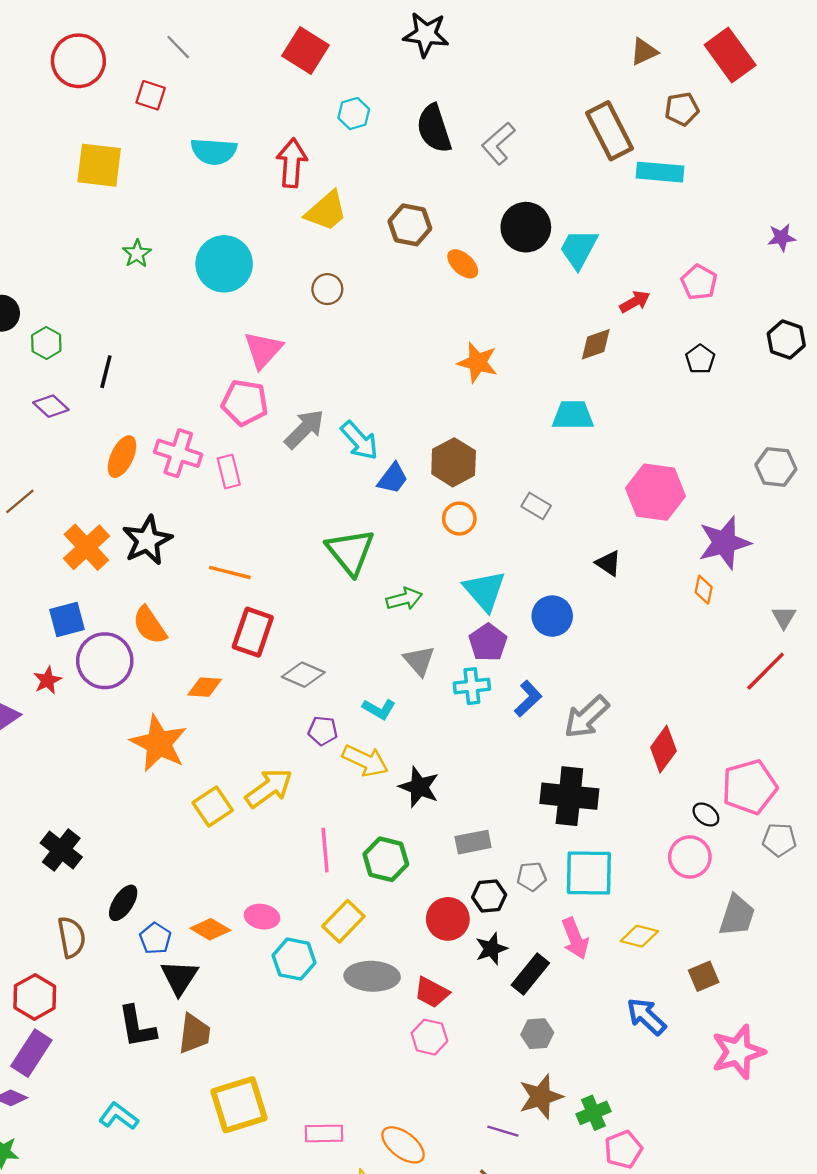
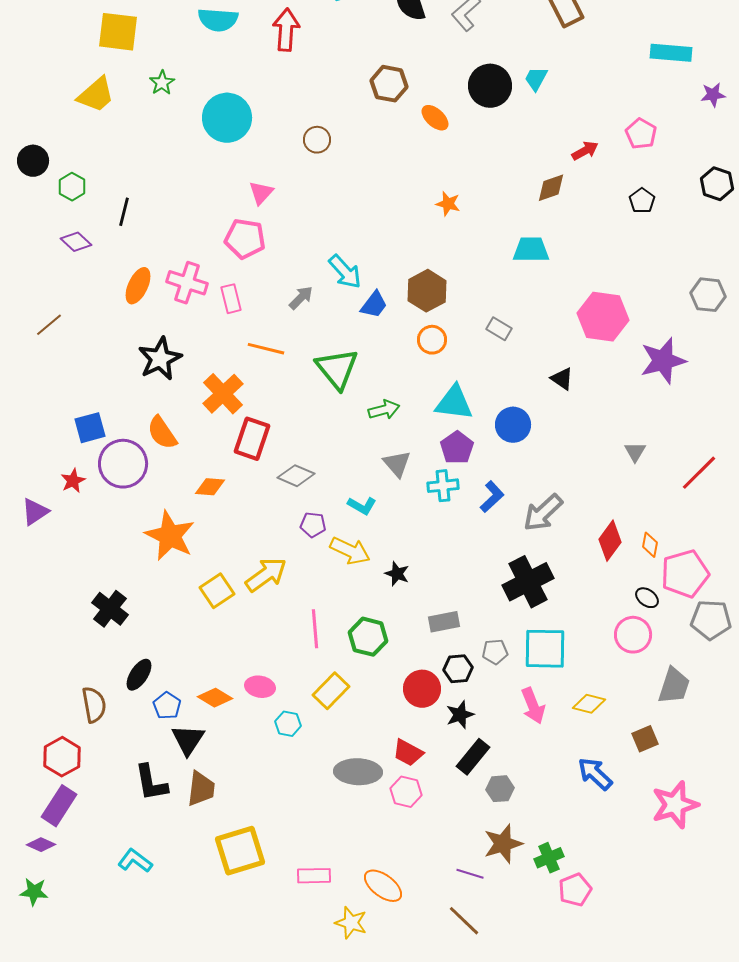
cyan rectangle: (660, 172) -> (671, 53), moved
yellow trapezoid: (326, 211) -> (96, 95), moved
cyan trapezoid: (579, 249) -> (536, 79), moved, size x0.7
green star: (137, 254) -> (162, 83), moved
pink triangle: (263, 350) -> (261, 193), size x0.7
orange star: (478, 363) -> (448, 204), size x0.7
gray arrow: (304, 429) -> (301, 298), moved, size x0.7
orange cross: (86, 547) -> (223, 394), moved
orange line: (230, 572) -> (266, 349), moved
orange diamond: (704, 590) -> (650, 545), moved
cyan triangle: (485, 591) -> (454, 403), turned -42
gray triangle: (784, 617) -> (635, 452), moved
black star: (419, 787) -> (397, 574), size x0.7
black cross: (569, 796) -> (528, 582), turned -33
gray pentagon: (779, 840) -> (711, 620), size x1.4
black cross: (61, 850) -> (110, 609), moved
cyan hexagon: (294, 959) -> (288, 724), size x0.7
black rectangle: (530, 974) -> (473, 757), moved
gray ellipse: (372, 976) -> (358, 772), moved

